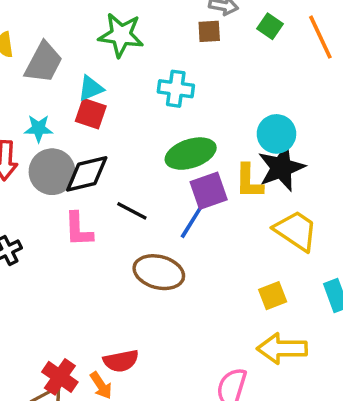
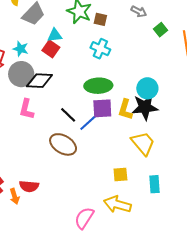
brown square: (209, 31) -> (100, 19), moved
black line: (132, 211) -> (68, 115), moved

